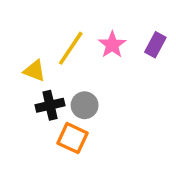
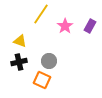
yellow line: (71, 48) -> (41, 14), moved
black cross: (50, 105) -> (19, 62), moved

